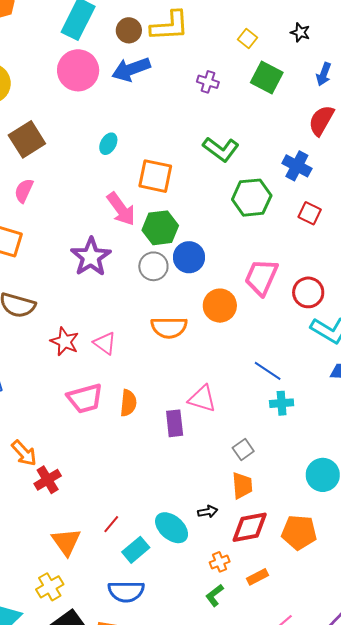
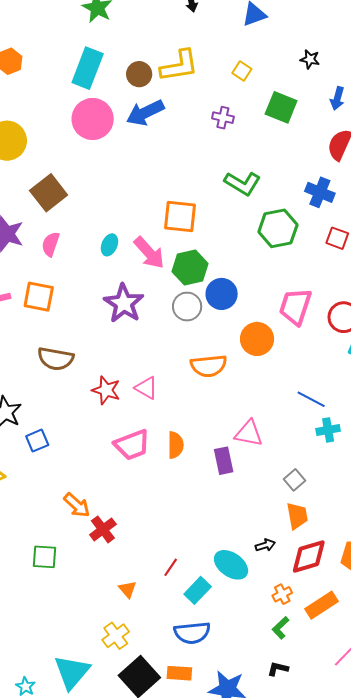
yellow square: (248, 39) -> (242, 71), moved
cyan ellipse: (108, 144) -> (109, 245), moved
orange triangle: (66, 542) -> (128, 589), size x0.6
orange rectangle: (258, 577) -> (321, 605), size x1.5

